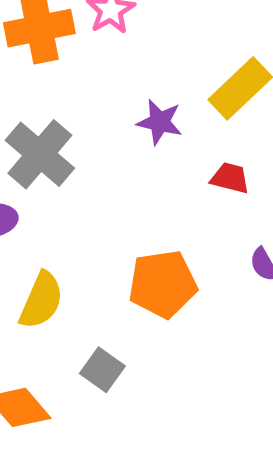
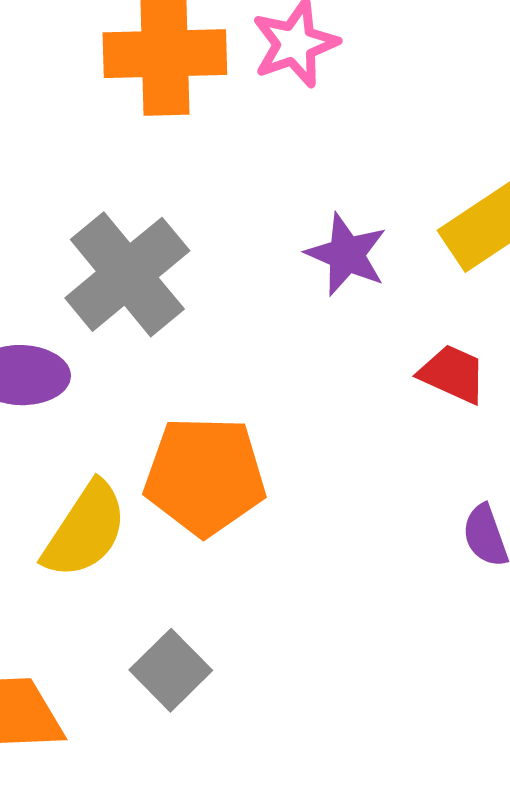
orange pentagon: (163, 284) -> (205, 476), moved

